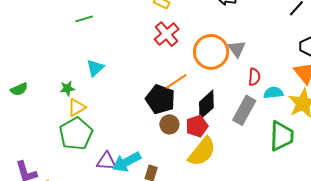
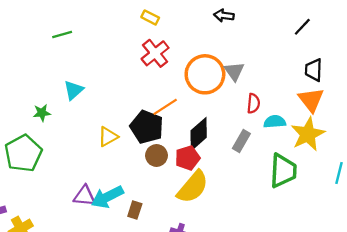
yellow triangle: (77, 107) -> (108, 137), moved
gray rectangle: (244, 110) -> (241, 141), size x0.7
green pentagon: (76, 134) -> (23, 153), moved

